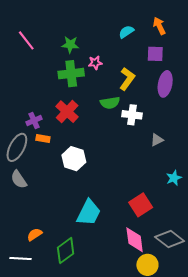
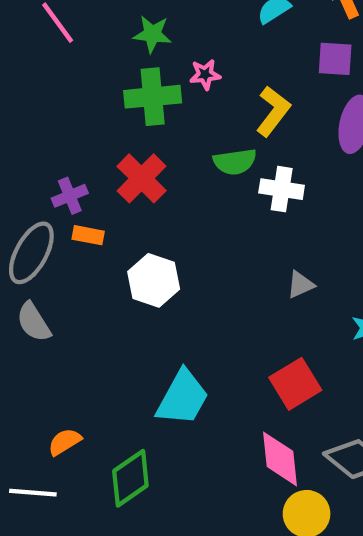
gray triangle: (157, 140) -> (300, 285), moved

